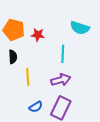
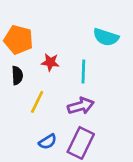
red star: (38, 35) -> (50, 62), moved
yellow line: (28, 77) -> (37, 102), turned 30

